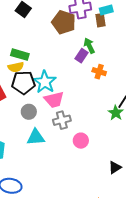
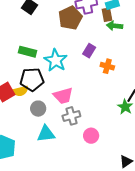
brown pentagon: (64, 22) -> (70, 18), turned 30
green arrow: (89, 46) -> (115, 26), moved, turned -56
yellow semicircle: (16, 67) -> (20, 91), moved
cyan star: (45, 82) -> (56, 60), moved

